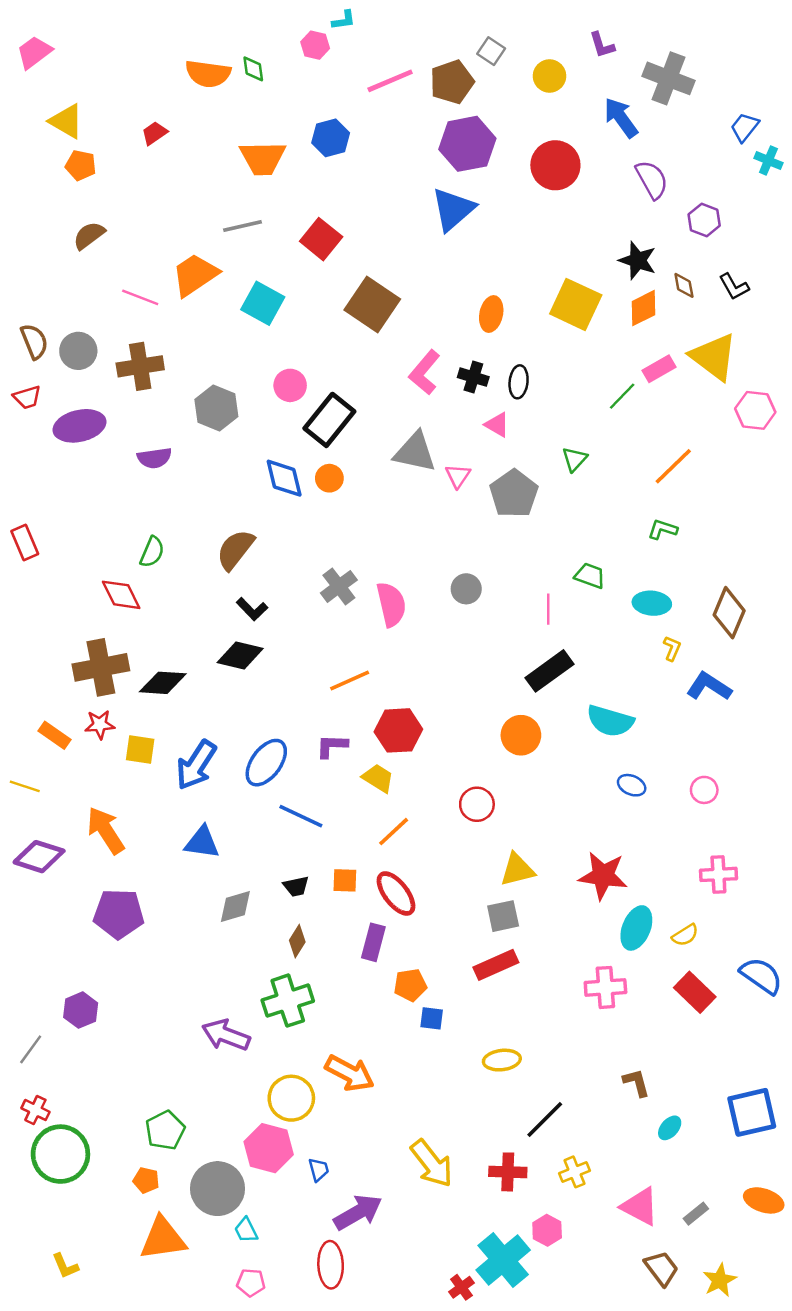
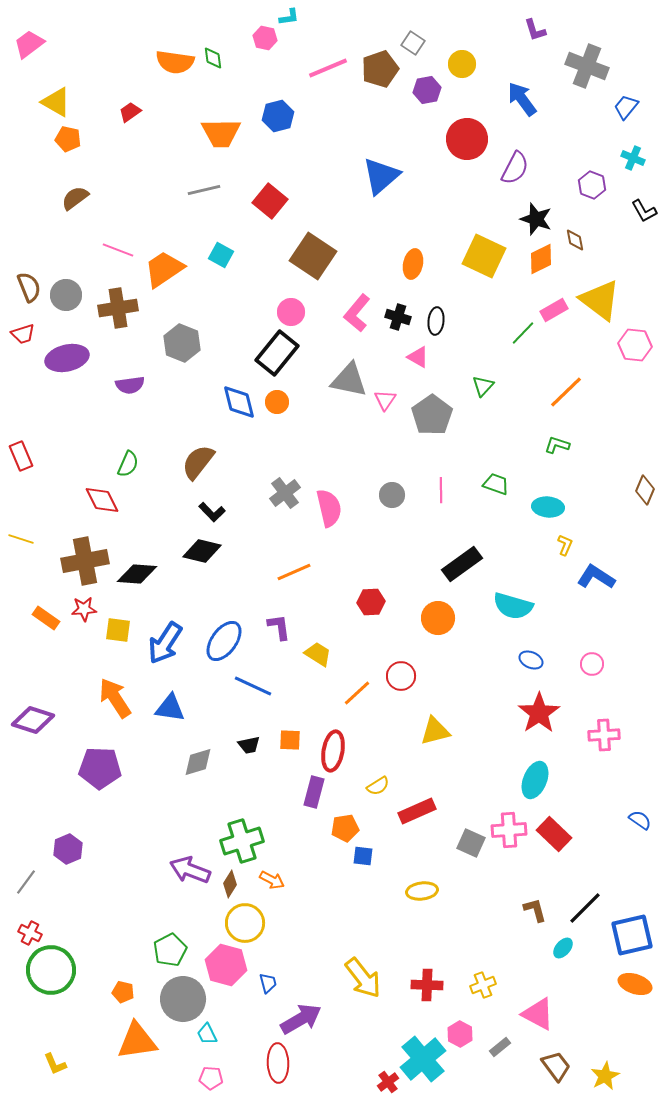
purple L-shape: (602, 45) -> (535, 30), moved
gray cross: (668, 78) -> (587, 66), moved
purple hexagon: (467, 144) -> (427, 90), moved, size x0.6
cyan cross: (768, 161) -> (633, 158), moved
purple semicircle: (652, 180) -> (515, 168), moved, turned 56
orange trapezoid: (195, 275) -> (164, 269), moved
black L-shape: (734, 287) -> (644, 211), moved
cyan square: (263, 303) -> (221, 255), size x0.7
pink circle: (290, 385) -> (291, 312), moved
pink line: (548, 609) -> (441, 490), moved
brown diamond: (729, 613) -> (645, 490), moved, size x0.7
red hexagon: (398, 730) -> (371, 602), moved, size x0.7
purple L-shape: (332, 746) -> (279, 627), turned 80
yellow line: (25, 786) -> (21, 539), moved
orange arrow: (106, 830) -> (115, 698), moved
orange line: (394, 832) -> (357, 693), moved
red star: (603, 876) -> (539, 713), moved, turned 30
red ellipse: (396, 893) -> (333, 751), turned 48
gray square: (503, 916) -> (471, 843), moved, turned 36
yellow semicircle: (685, 935) -> (378, 786), moved
brown diamond: (297, 941) -> (230, 884), moved
blue semicircle: (761, 976) -> (640, 820), size x0.6
red rectangle: (695, 992) -> (554, 834), moved
orange arrow: (350, 1073) -> (272, 880), moved, size x0.6
black line: (545, 1120) -> (585, 908), moved
green pentagon: (165, 1130) -> (170, 950), moved
orange ellipse: (764, 1200) -> (635, 984), moved
gray rectangle: (696, 1214) -> (500, 1047), moved

